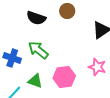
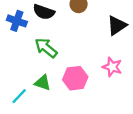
blue cross: (12, 58) -> (17, 21), moved

